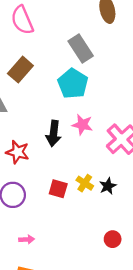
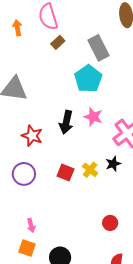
brown rectangle: (20, 70) -> (58, 42), moved, size x0.6
black star: (108, 186) -> (113, 164), moved
pink arrow: (27, 239) -> (31, 225), moved, turned 72

